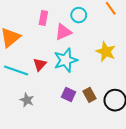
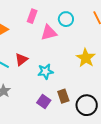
cyan star: (66, 60) -> (45, 72), moved, size x0.7
purple square: (68, 95) -> (44, 101), moved

